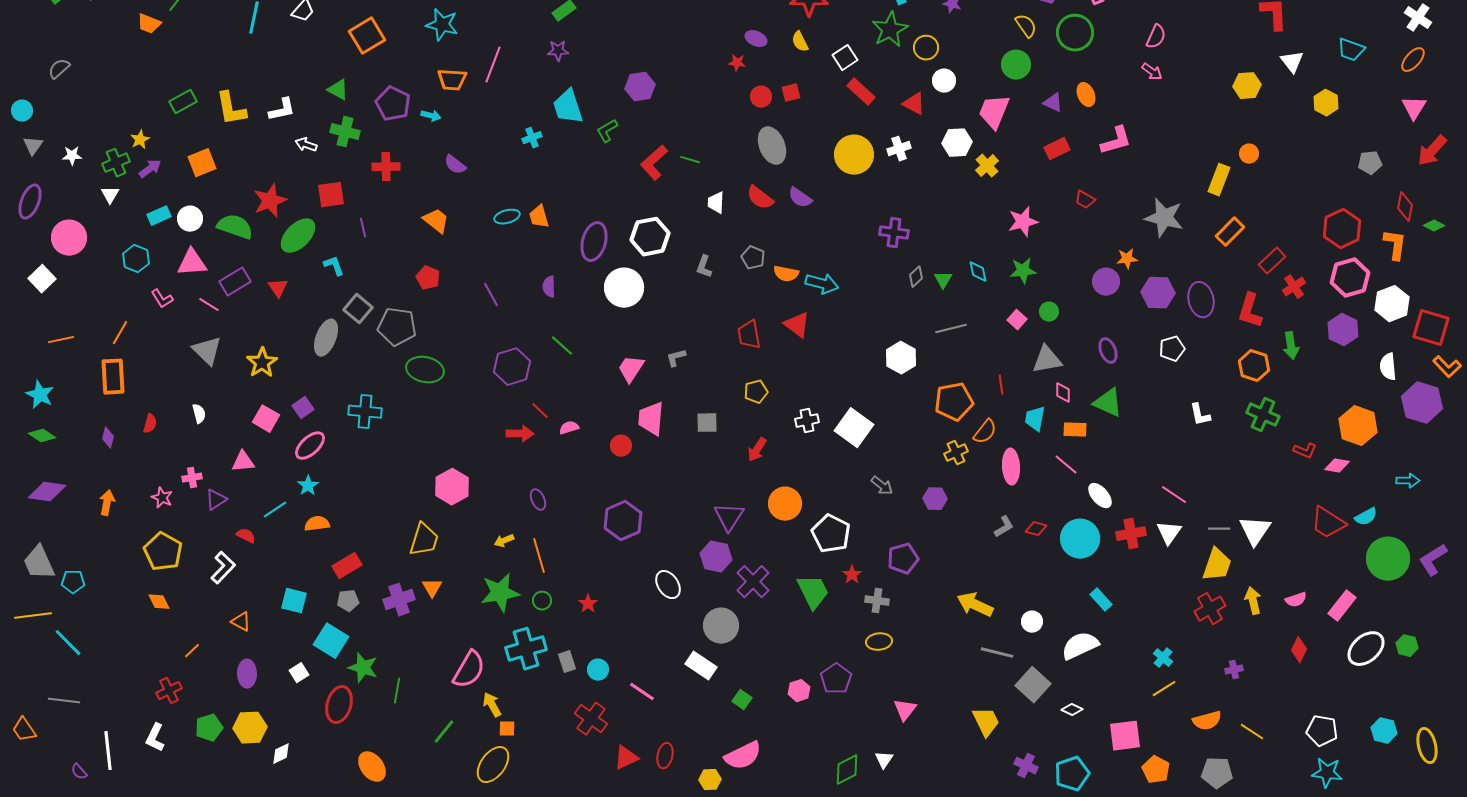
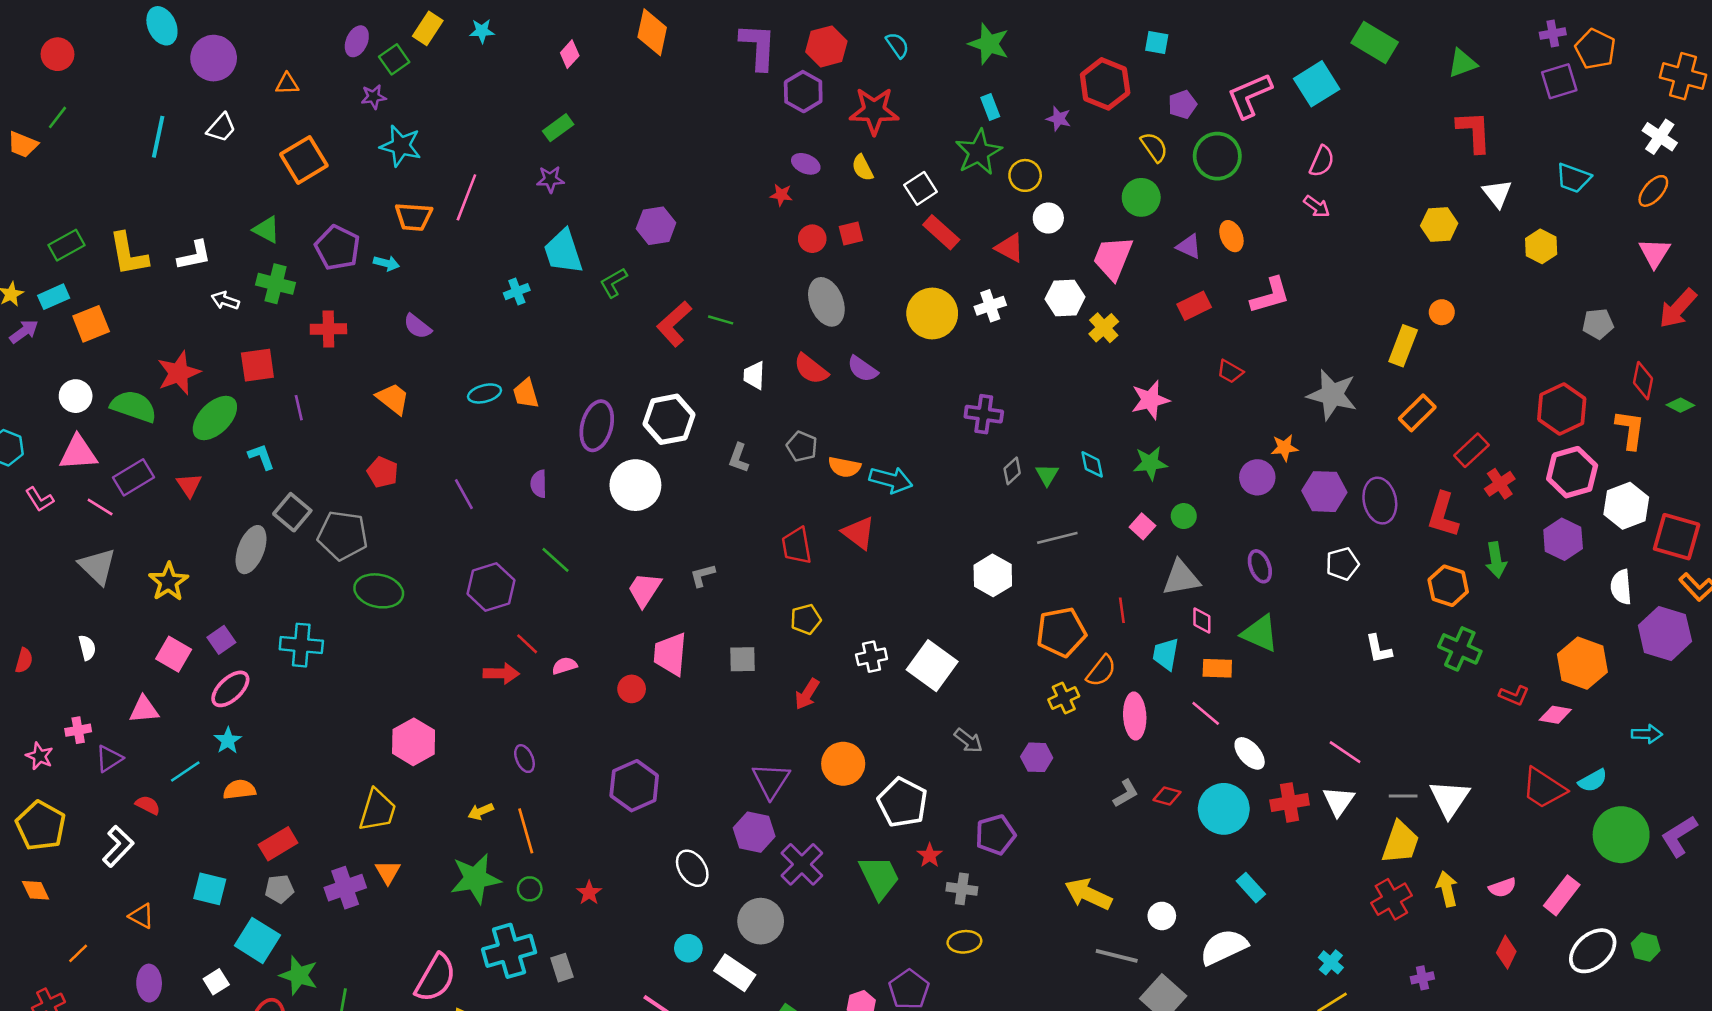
cyan rectangle: (159, 216) -> (54, 297), moved
cyan circle: (598, 670) -> (688, 948), moved

